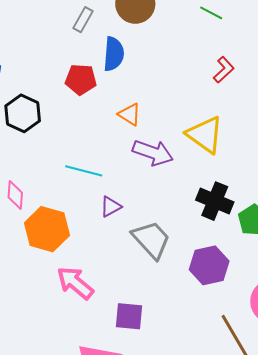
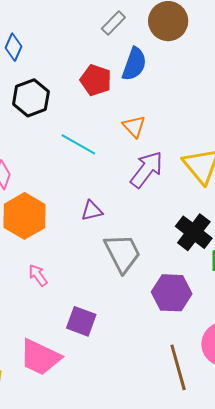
purple arrow: (153, 153) -> (147, 170), turned -87
cyan line: (84, 171) -> (78, 144), moved
pink arrow: (75, 283) -> (38, 275), size x0.6

